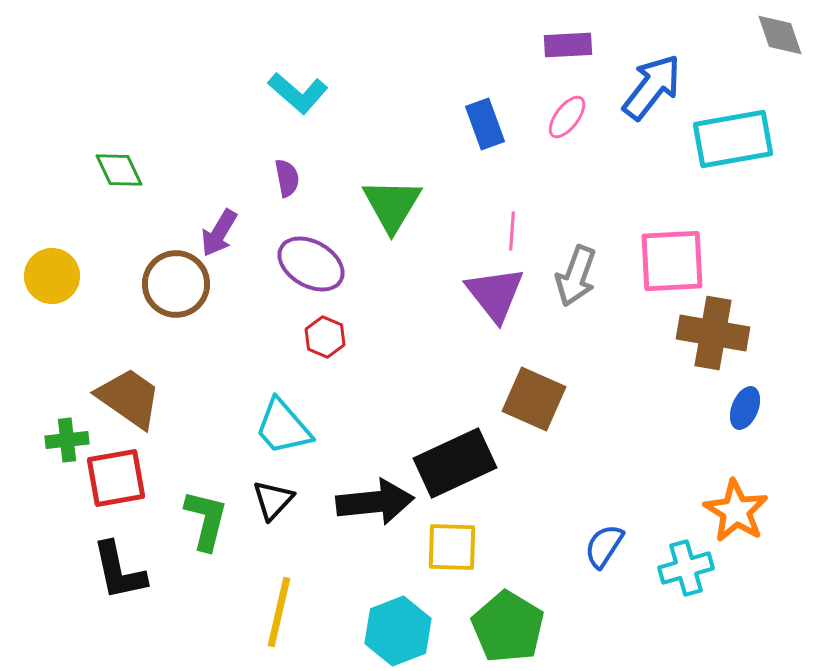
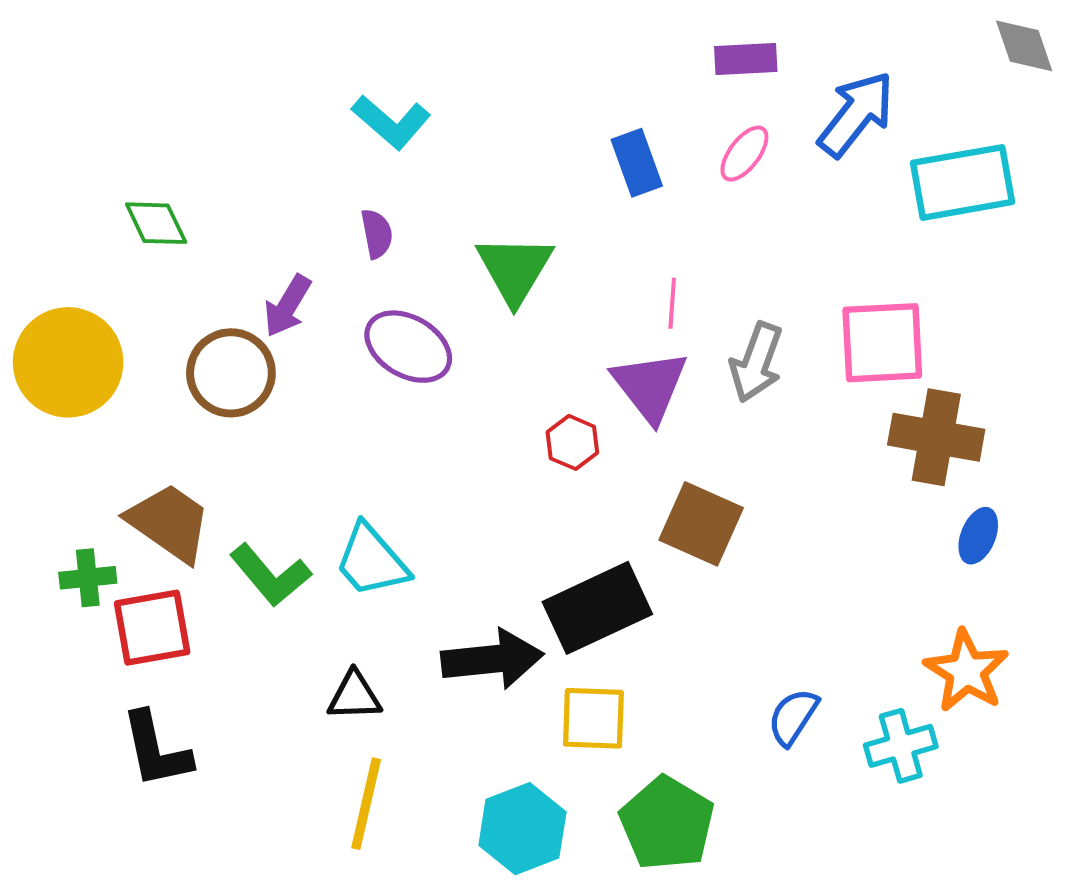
yellow circle: (52, 276) -> (68, 362), size x1.5
red hexagon: (325, 337) -> (572, 442), moved
black triangle: (273, 500) -> (354, 696), moved, turned 45
green L-shape: (206, 520) -> (270, 575), moved, turned 126

